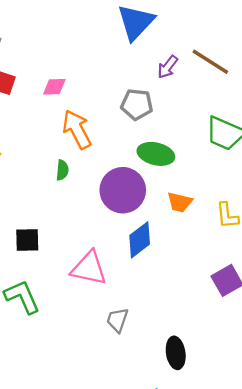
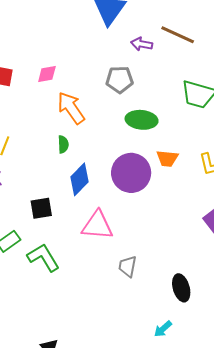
purple arrow: (168, 67) -> (142, 44), turned 70
purple circle: (123, 190) -> (131, 173), moved
blue diamond: (140, 240) -> (79, 179), moved

